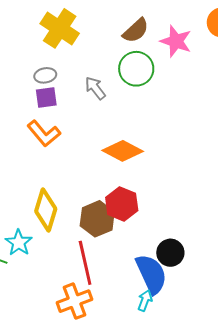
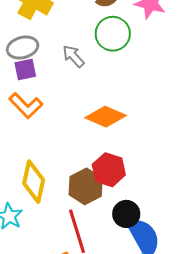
gray ellipse: (45, 75) -> (23, 47), size x1.4
black circle: (170, 253) -> (126, 214), moved

